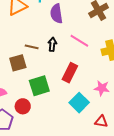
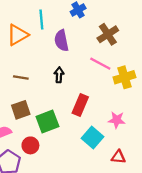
pink line: (79, 41) -> (100, 64), moved
brown line: (32, 47) -> (21, 78), moved
brown square: (18, 63) -> (21, 110), moved

